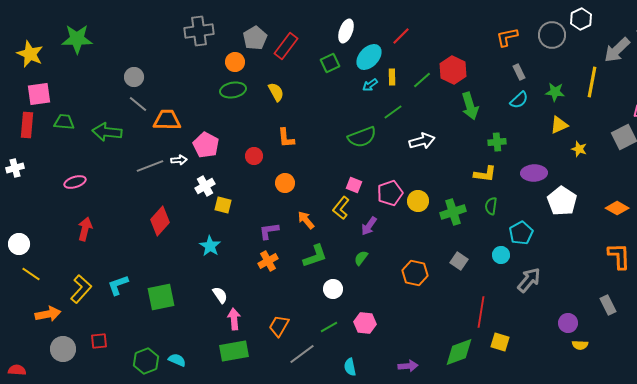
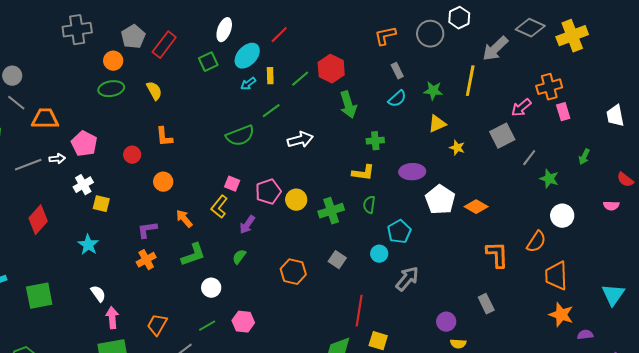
orange diamond: (617, 208) -> (476, 207), moved

